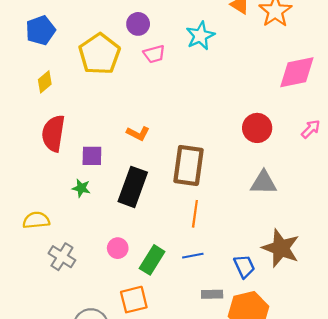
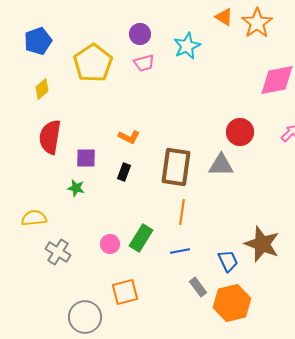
purple circle: (138, 24) -> (140, 34), moved
gray triangle: (264, 183) -> (221, 165), moved
black rectangle: (133, 187) -> (124, 172), moved, size x0.5
green rectangle: (152, 260) -> (141, 238), moved
gray rectangle: (212, 294) -> (198, 287), turned 54

